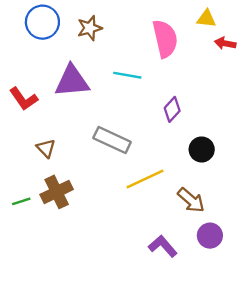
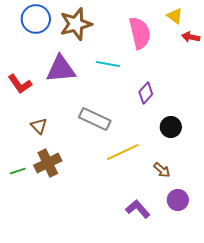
yellow triangle: (206, 19) -> (175, 16), turned 30
brown star: (90, 28) -> (76, 24), size x1.5
brown arrow: (191, 200) -> (162, 170), size x0.7

